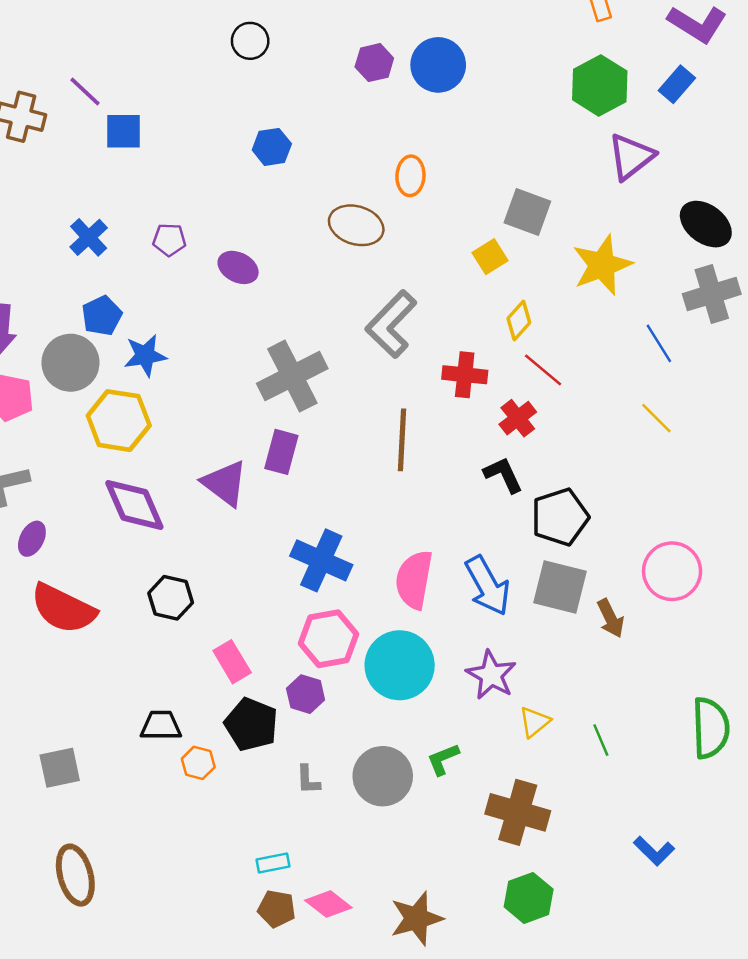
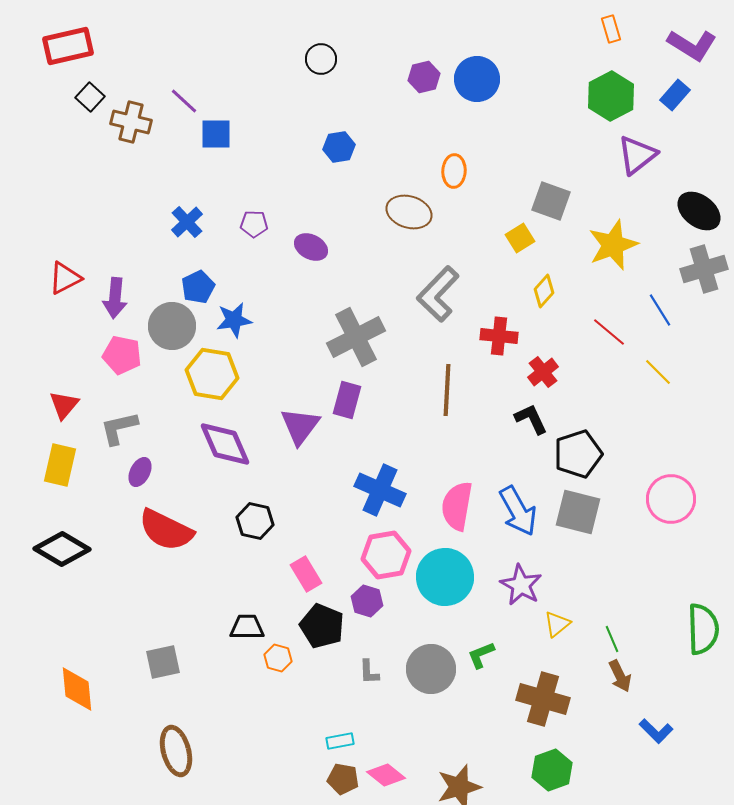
red line: (543, 370) -> (609, 332), moved
purple triangle: (225, 483) -> (300, 426), turned 30
brown arrow: (611, 618) -> (620, 676), moved

